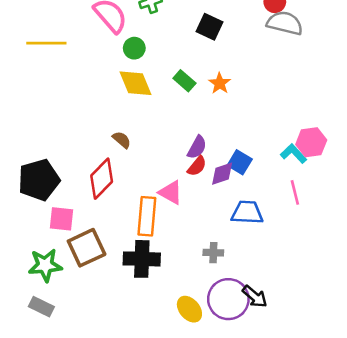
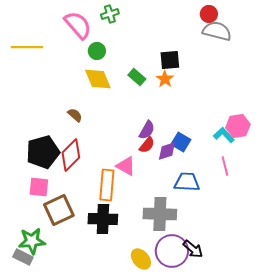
black square: (210, 27) -> (170, 60), moved, turned -30
brown semicircle: (122, 140) -> (75, 115), moved
black pentagon: (39, 180) -> (43, 152), moved
gray cross: (213, 253) -> (160, 214), size x2.0
green star: (45, 265) -> (32, 241), moved

